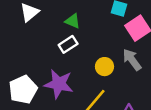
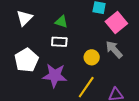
white rectangle: (68, 44) -> (59, 42), turned 42
white pentagon: (23, 90) -> (26, 60), moved

